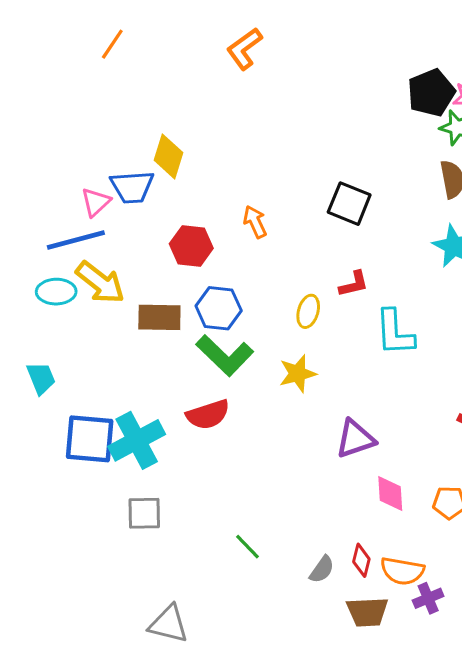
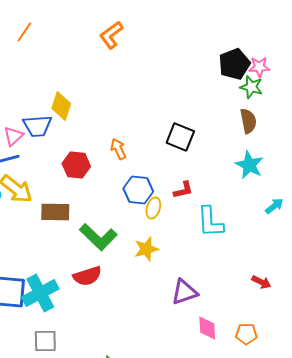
blue hexagon: (219, 308) -> (138, 190), moved

